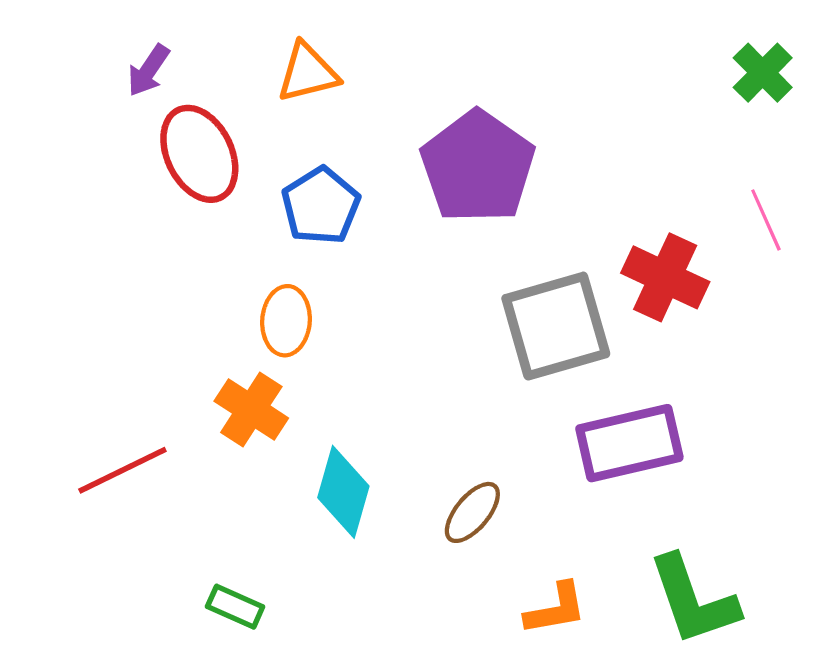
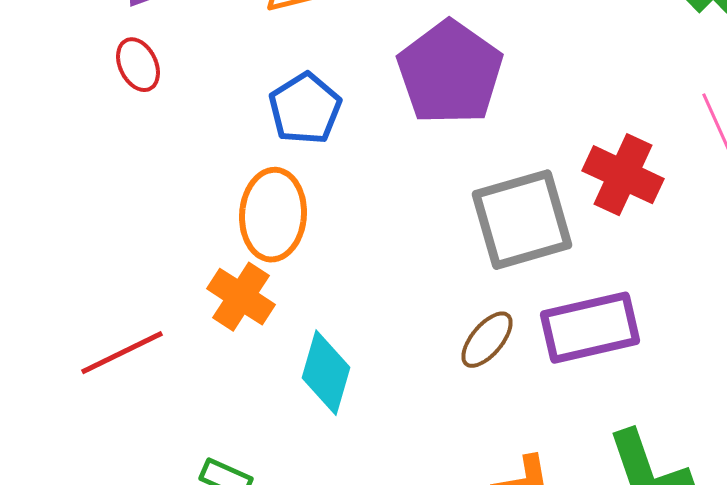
red ellipse: (199, 154) -> (138, 65), moved, size x0.6
orange ellipse: (286, 321) -> (273, 215), size x1.4
brown ellipse: (472, 512) -> (487, 340), moved

